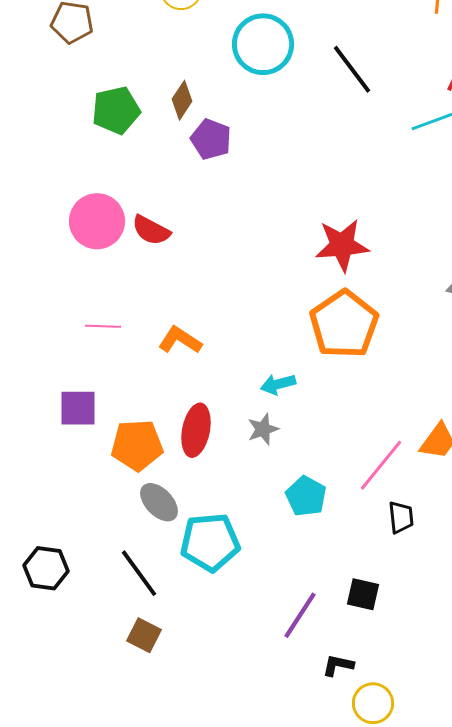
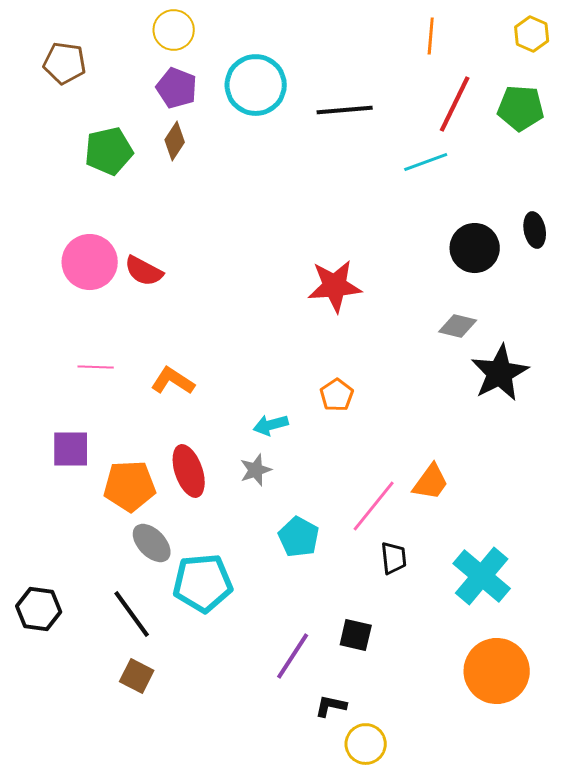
black line: (352, 69) -> (345, 110), turned -58
purple pentagon: (211, 139) -> (177, 88), moved
orange pentagon: (344, 324) -> (337, 395), moved, size x0.5
red ellipse: (196, 430) -> (189, 471), turned -30

